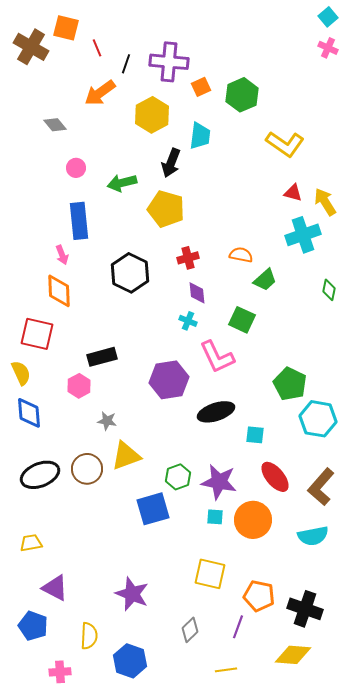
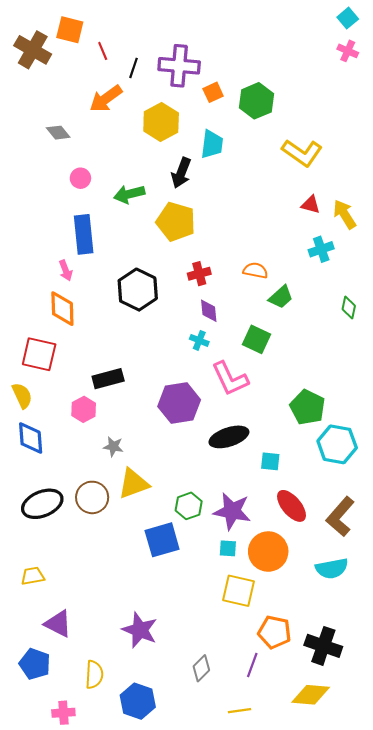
cyan cross: (303, 235) -> (321, 249), size x0.7
yellow square: (210, 574) -> (238, 591), moved

